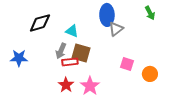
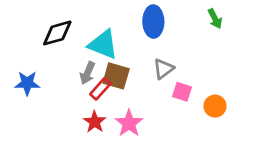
gray triangle: (116, 29) -> (163, 69), moved
cyan triangle: (72, 31) -> (103, 44), size x1.6
red rectangle: (70, 62) -> (100, 89), turned -42

